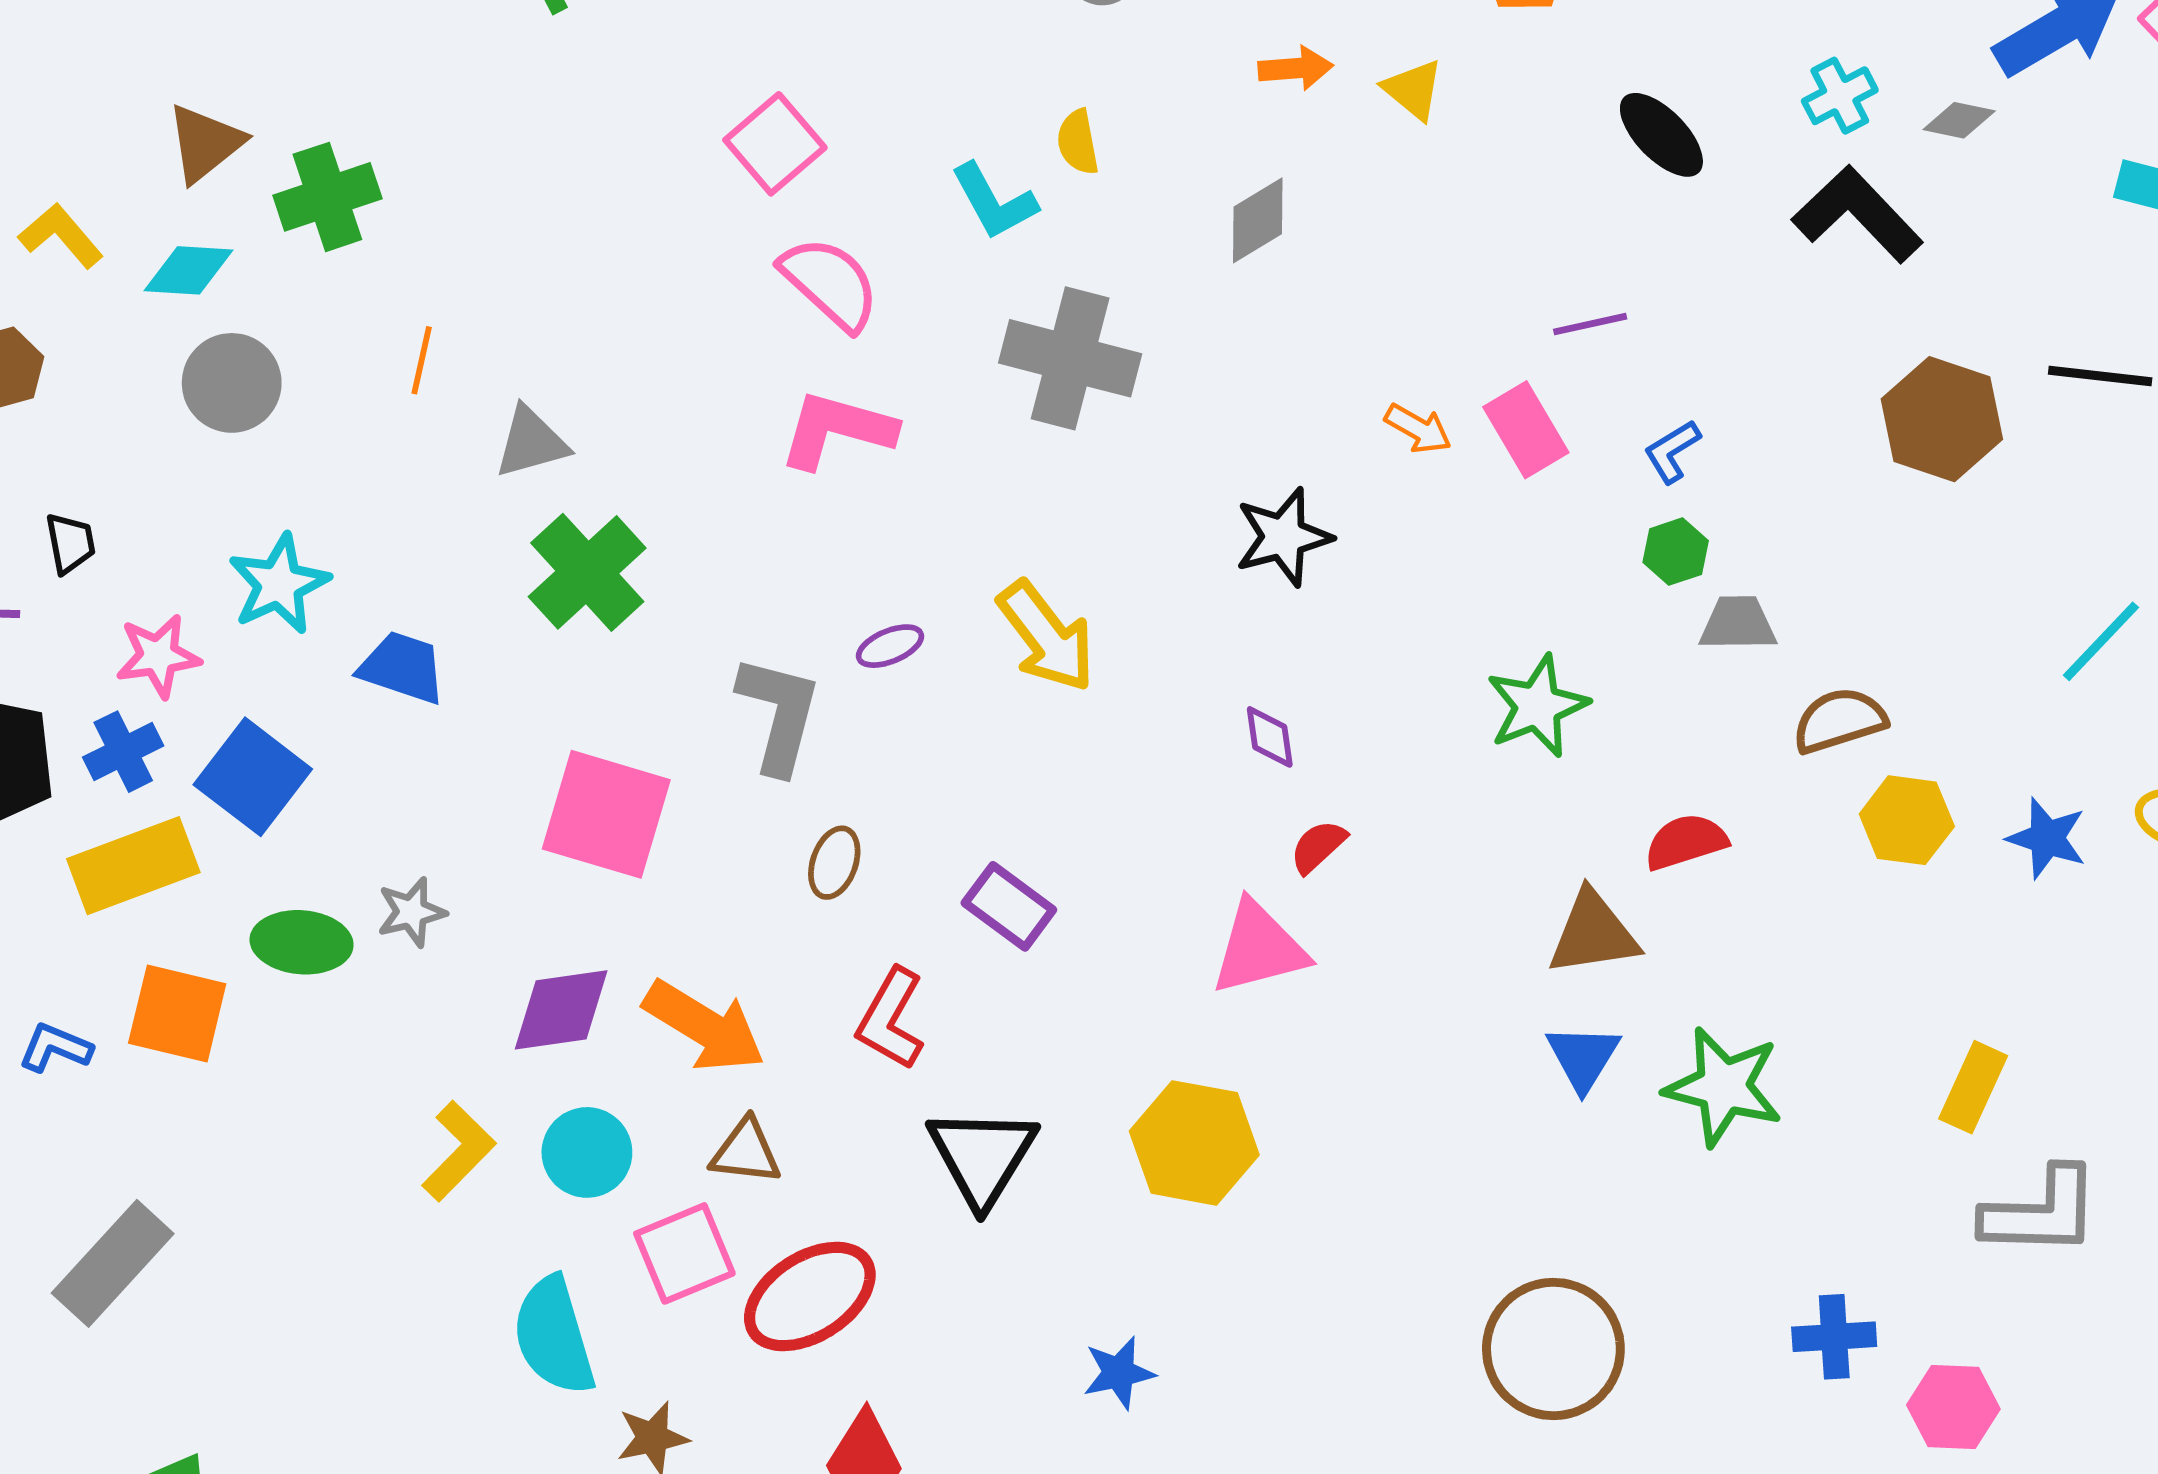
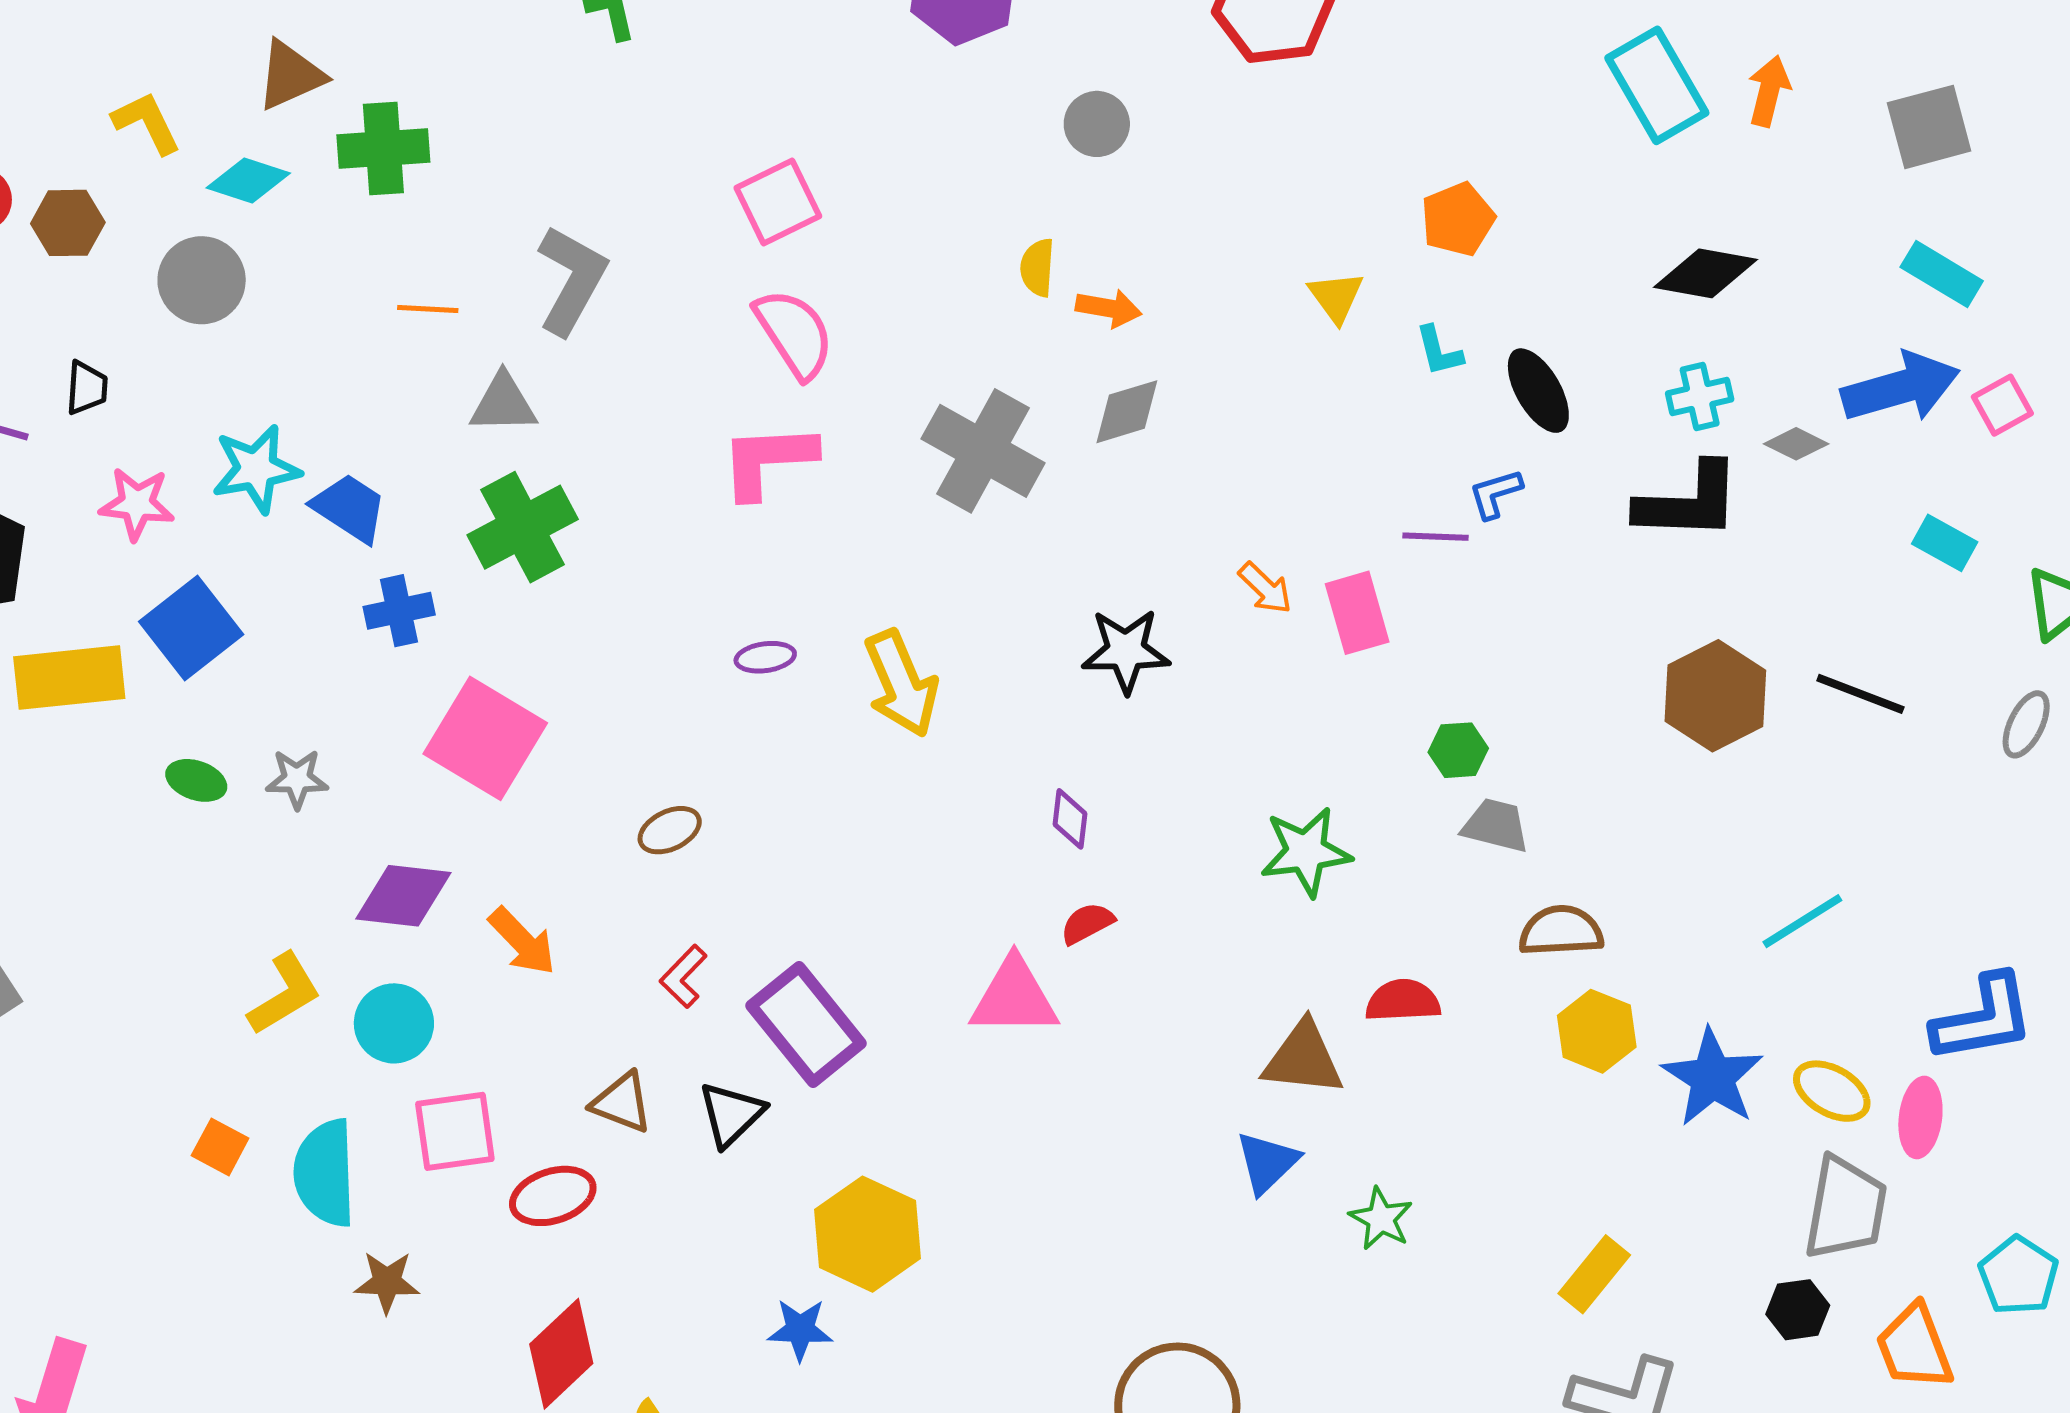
orange arrow: (1296, 68) -> (1109, 308), moved
cyan L-shape: (994, 201) -> (1439, 351), moved, size x0.7
black L-shape: (1858, 214) -> (1689, 502), turned 121
gray diamond: (1258, 220) -> (1127, 412), moved
orange line: (422, 360) -> (428, 309), turned 66
gray circle: (232, 383) -> (202, 280), moved
pink L-shape: (837, 430) -> (768, 460), turned -33
blue L-shape: (1672, 451) -> (1495, 494), moved
blue trapezoid: (402, 667) -> (350, 508), moved
gray L-shape: (779, 714) -> (572, 280), moved
blue cross: (123, 752) -> (399, 611), moved
blue star: (2047, 838) -> (1712, 1078), size x1.4
brown ellipse: (834, 863) -> (670, 830), turned 30
purple rectangle: (1009, 906) -> (806, 1024), moved, size x1.5
green ellipse: (302, 942) -> (196, 780), size x0.7
orange square: (177, 1013) -> (220, 1147), moved, size x0.6
red L-shape: (891, 1019) -> (683, 976), size x0.7
orange arrow: (704, 1026) -> (522, 941), size x0.7
green star: (1724, 1087) -> (1381, 1219), size x0.6
yellow hexagon: (1194, 1143) -> (868, 1234), moved
brown triangle: (746, 1152) -> (622, 1103), moved
black triangle: (982, 1156) -> (731, 1114), size x0.7
red ellipse: (810, 1297) -> (553, 1196), size x0.7

